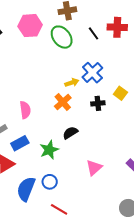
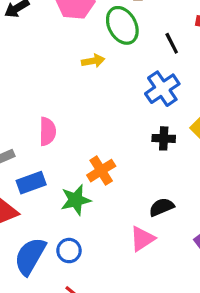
black line: (93, 33) -> (172, 43), moved
yellow arrow: (72, 83) -> (93, 61), moved
orange cross: (63, 102) -> (101, 171), moved
black semicircle: (70, 133) -> (161, 207), moved

